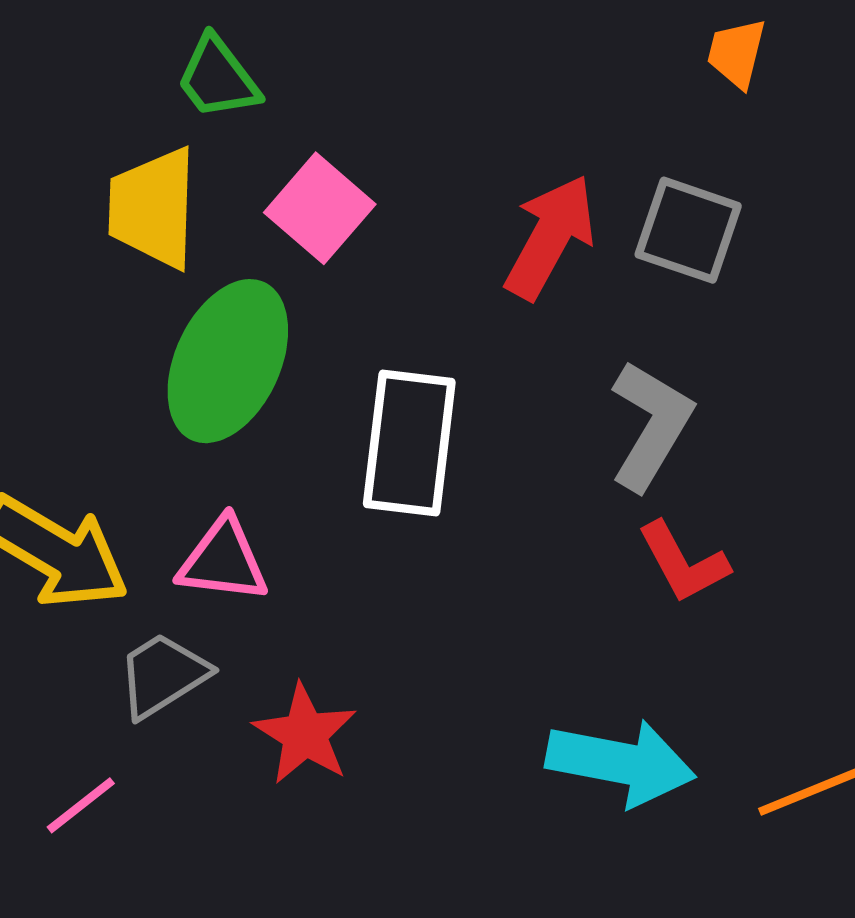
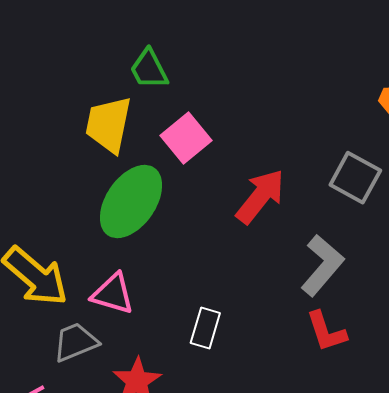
red arrow: (550, 237) -> (260, 196), moved
white rectangle: (409, 443) -> (205, 328), moved, size x0.6

